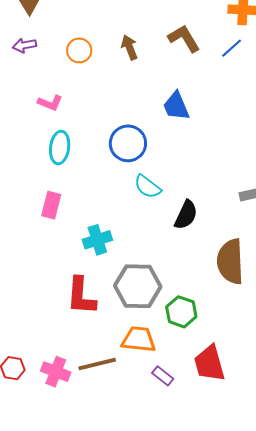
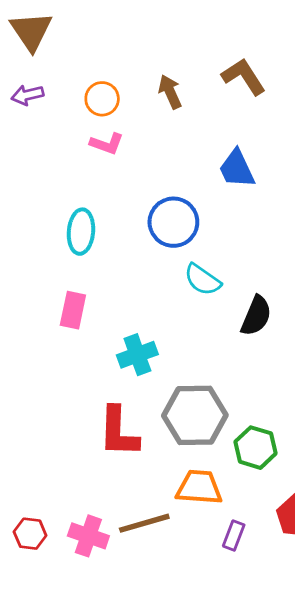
pink L-shape: (50, 103) -> (107, 144), moved
purple rectangle: (163, 376) -> (234, 535), turned 75

